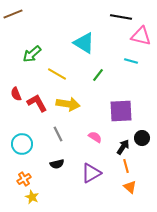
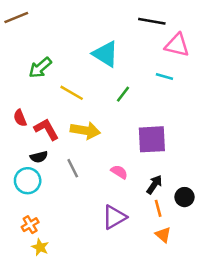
black circle: (142, 138) -> (185, 197), moved
black semicircle: (57, 164) -> (39, 157), moved

